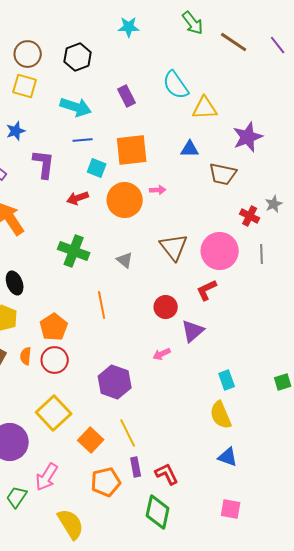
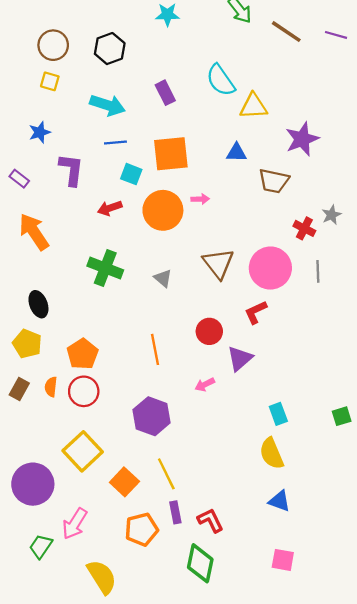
purple line: (278, 45) -> (336, 35), turned -36
yellow square: (25, 86) -> (50, 81), size x0.7
orange line: (102, 305) -> (155, 349), moved

